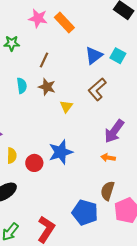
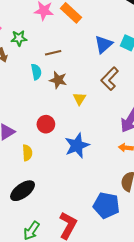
brown line: (44, 60) -> (53, 53), turned 56
cyan semicircle: (22, 86) -> (36, 72), moved
red circle: (34, 163) -> (46, 124), moved

